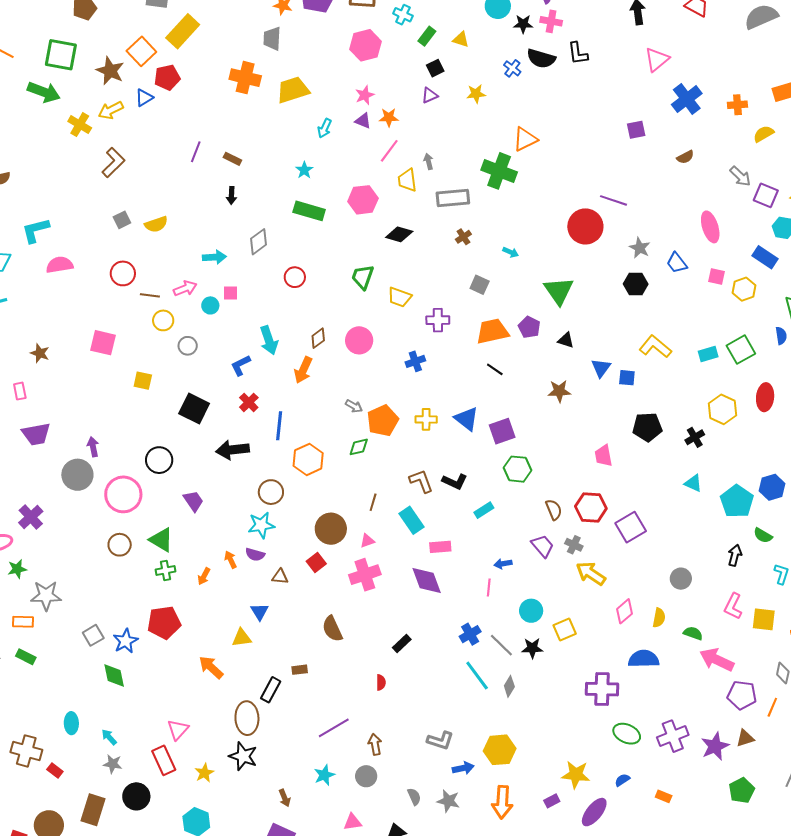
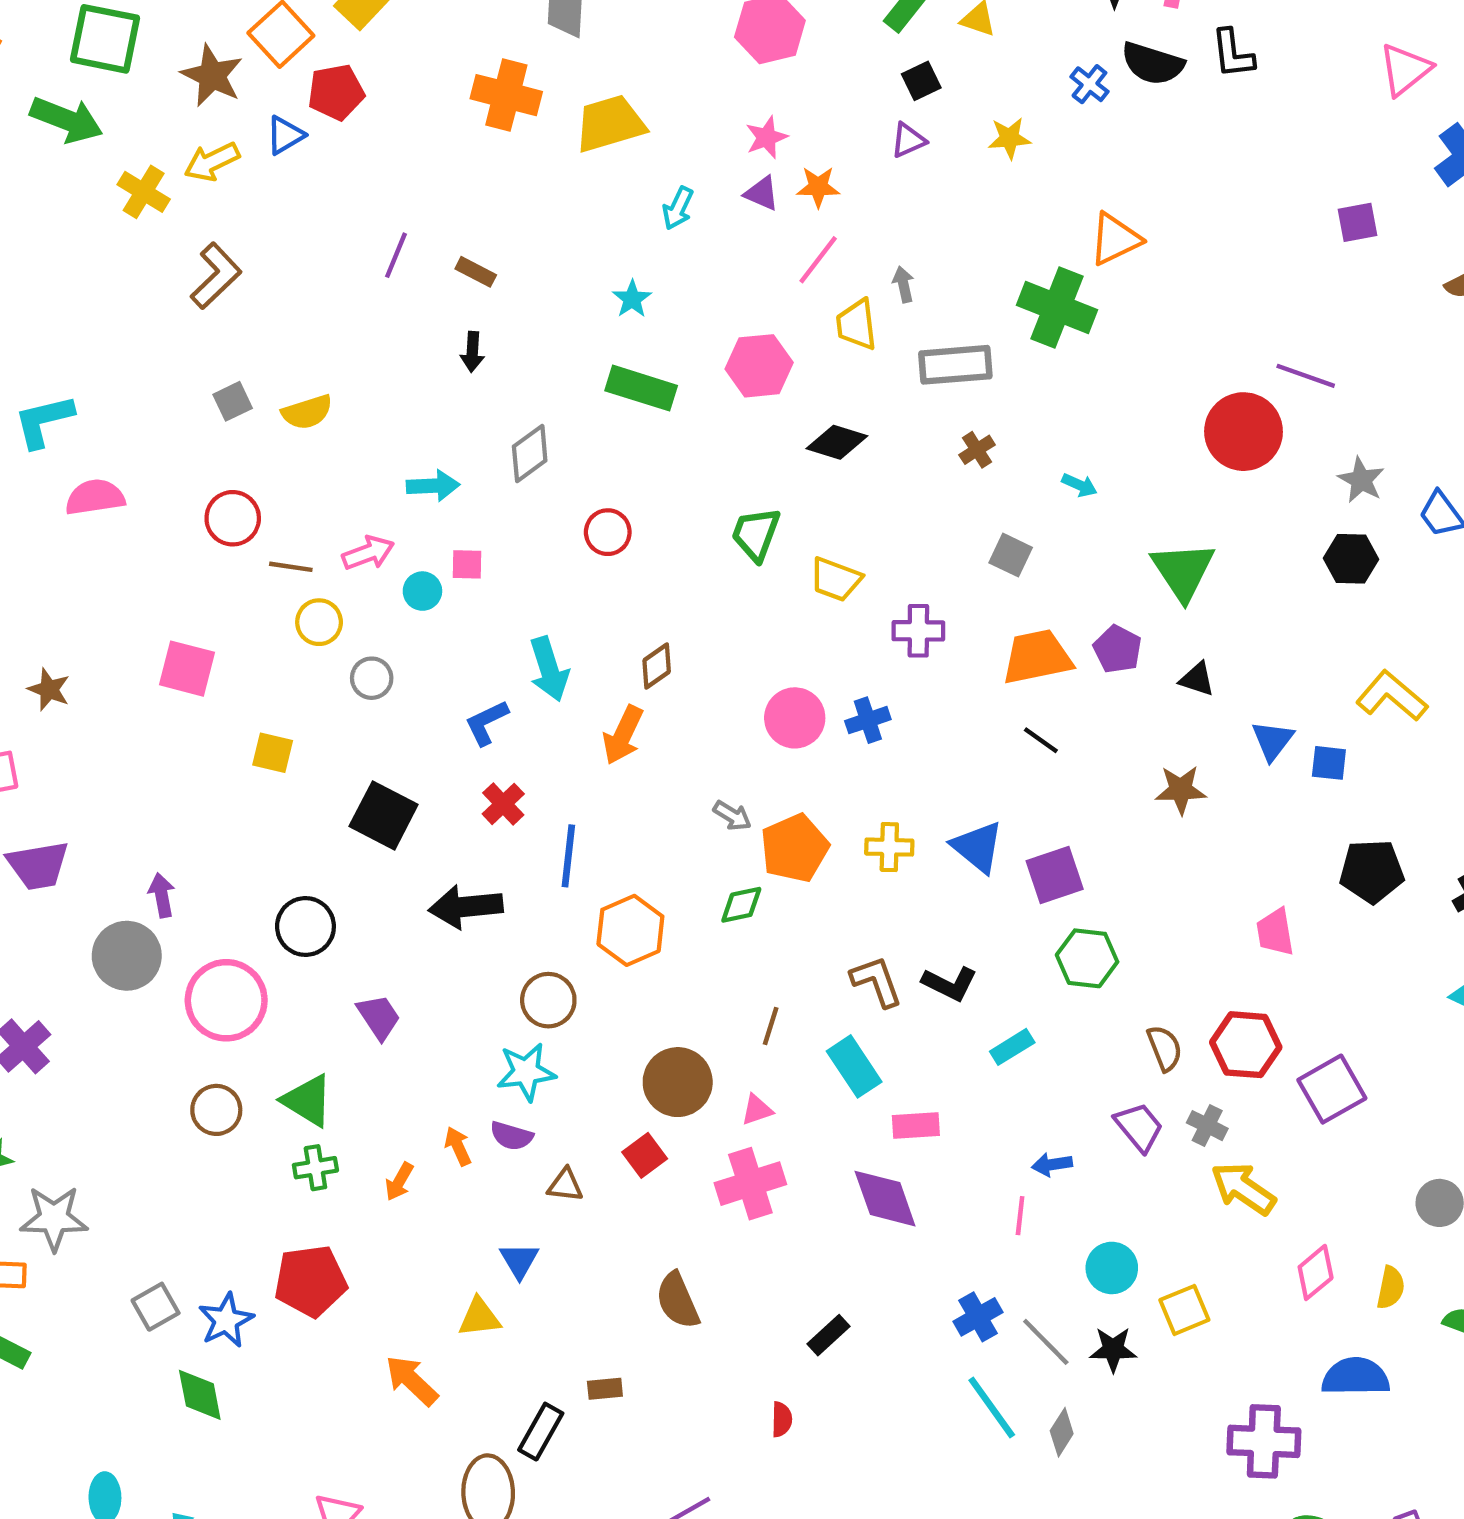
pink circle: (359, 340) -> (795, 718), moved

